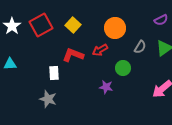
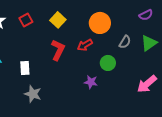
red square: (41, 25) -> (26, 20), size x0.6
red L-shape: (73, 55) -> (58, 50), turned 95
white rectangle: (54, 73) -> (25, 68), moved

